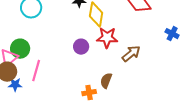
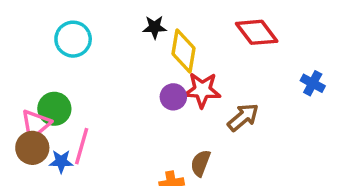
purple circle: (81, 47) -> (173, 97), moved
blue star: (15, 85) -> (61, 161), moved

